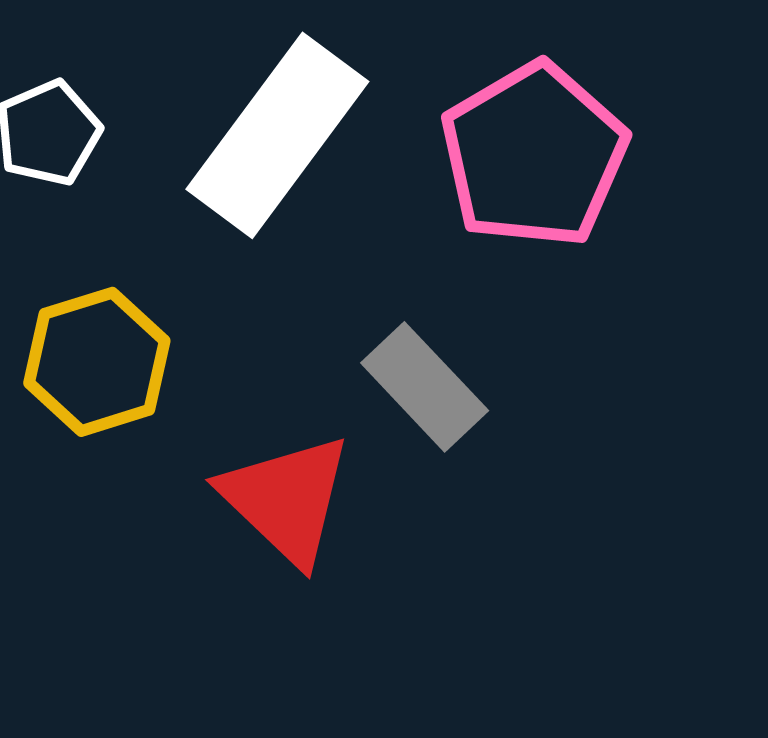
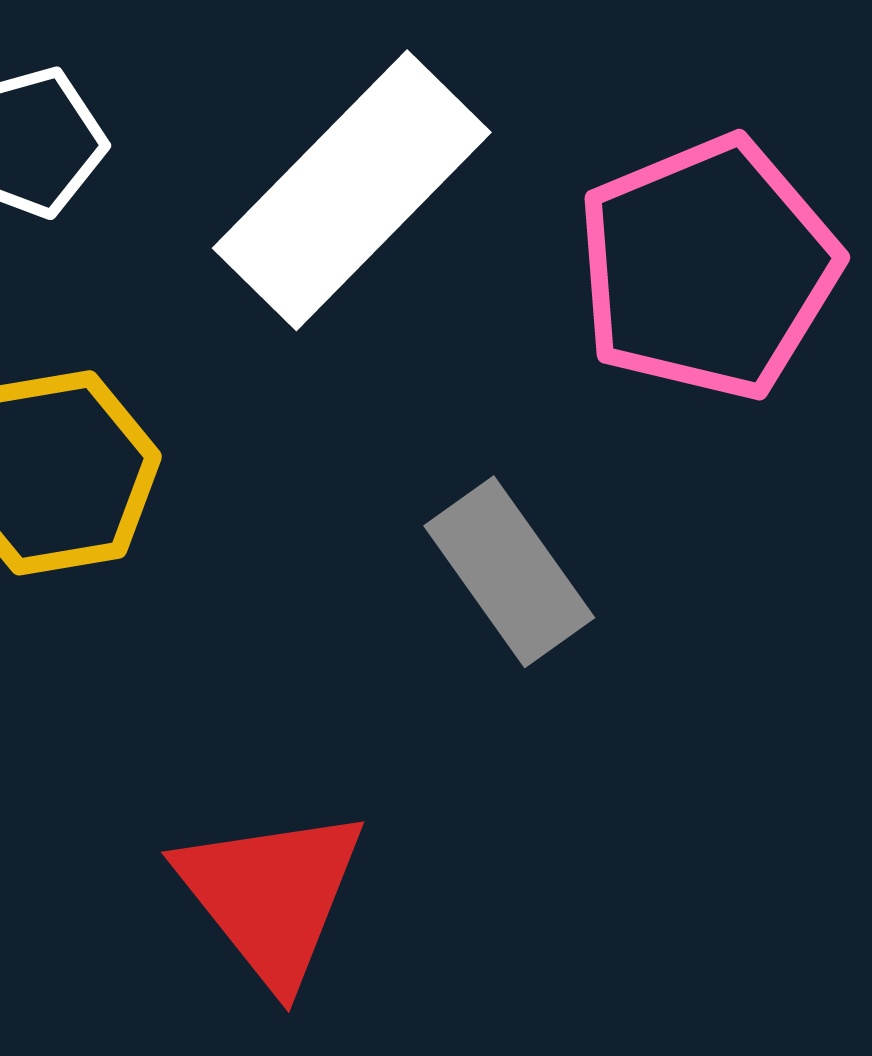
red triangle: (286, 499) -> (271, 895), moved

